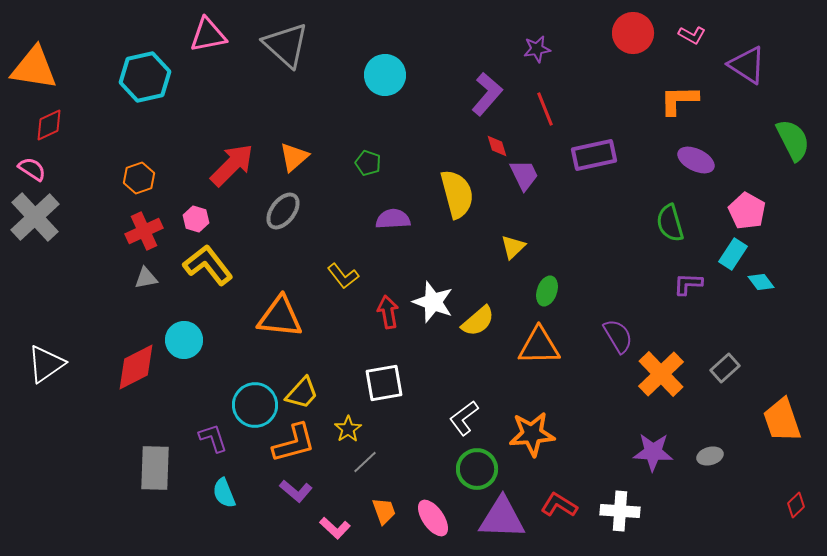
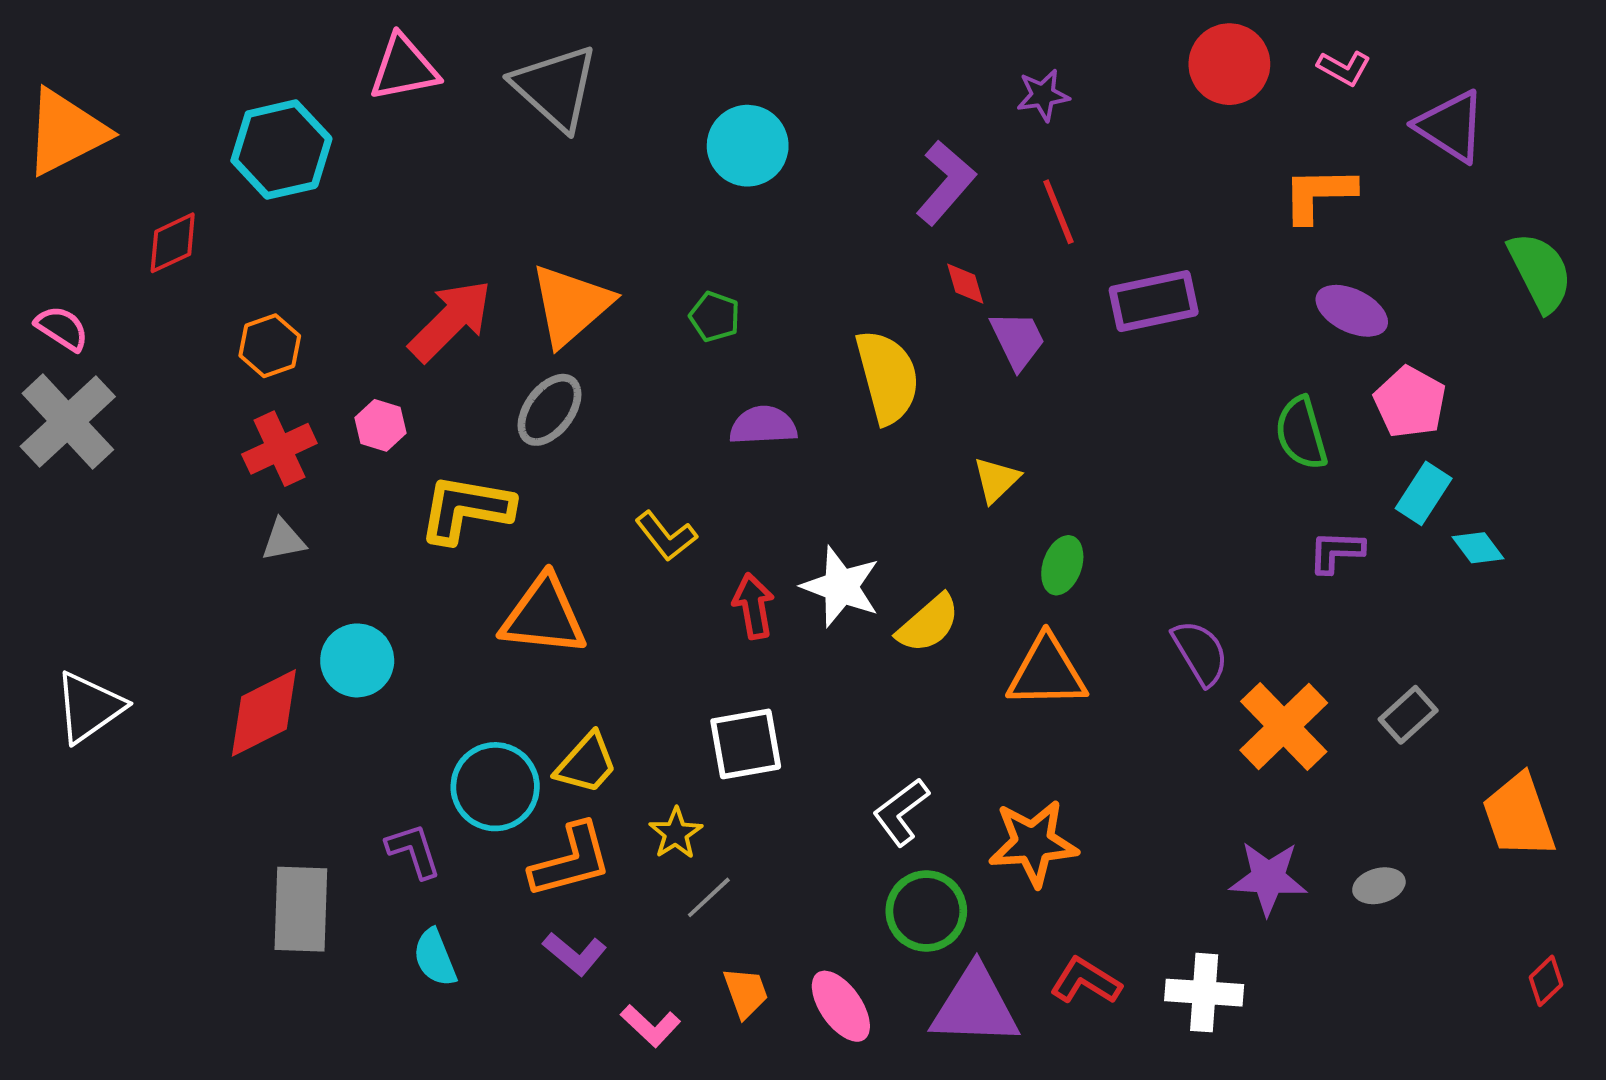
orange triangle: (34, 68) -> (66, 132), turned -36
red diamond: (49, 125) -> (173, 243), moved
orange triangle: (294, 157) -> (571, 305), size x1.5
pink pentagon: (747, 211) -> (1410, 402), moved
yellow L-shape: (208, 265) -> (466, 509), moved, turned -42

